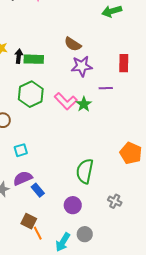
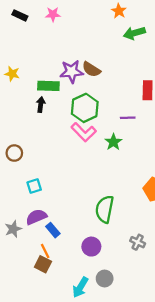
black arrow: (19, 56) -> (41, 105), moved
purple star: (82, 66) -> (72, 72), moved
green hexagon: (31, 94) -> (85, 108), moved
green star: (84, 104) -> (113, 142), moved
orange line: (38, 233) -> (45, 251), moved

